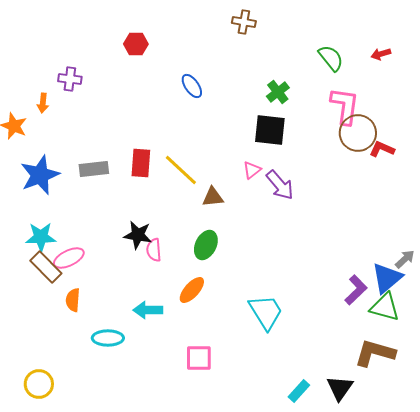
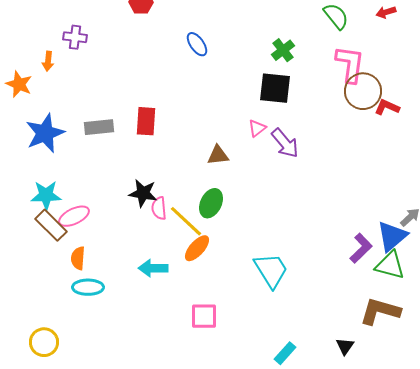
yellow line: (181, 170) -> (186, 221), moved
cyan ellipse: (108, 338) -> (88, 287), moved
black triangle: (340, 388) -> (345, 346), size x0.7
cyan rectangle: (299, 391) -> (285, 353), moved

